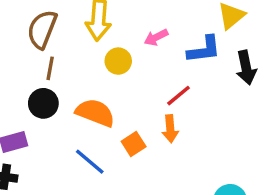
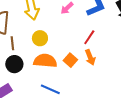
yellow circle: (118, 61) -> (40, 38), moved
orange square: (134, 144) -> (70, 60), moved

